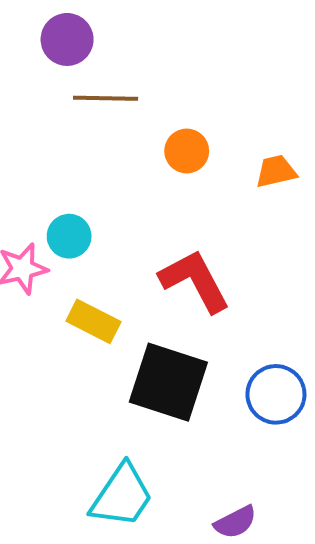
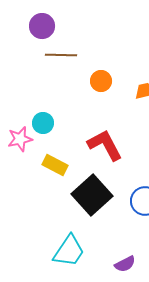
black square: (168, 382) -> (92, 195), turned 30

